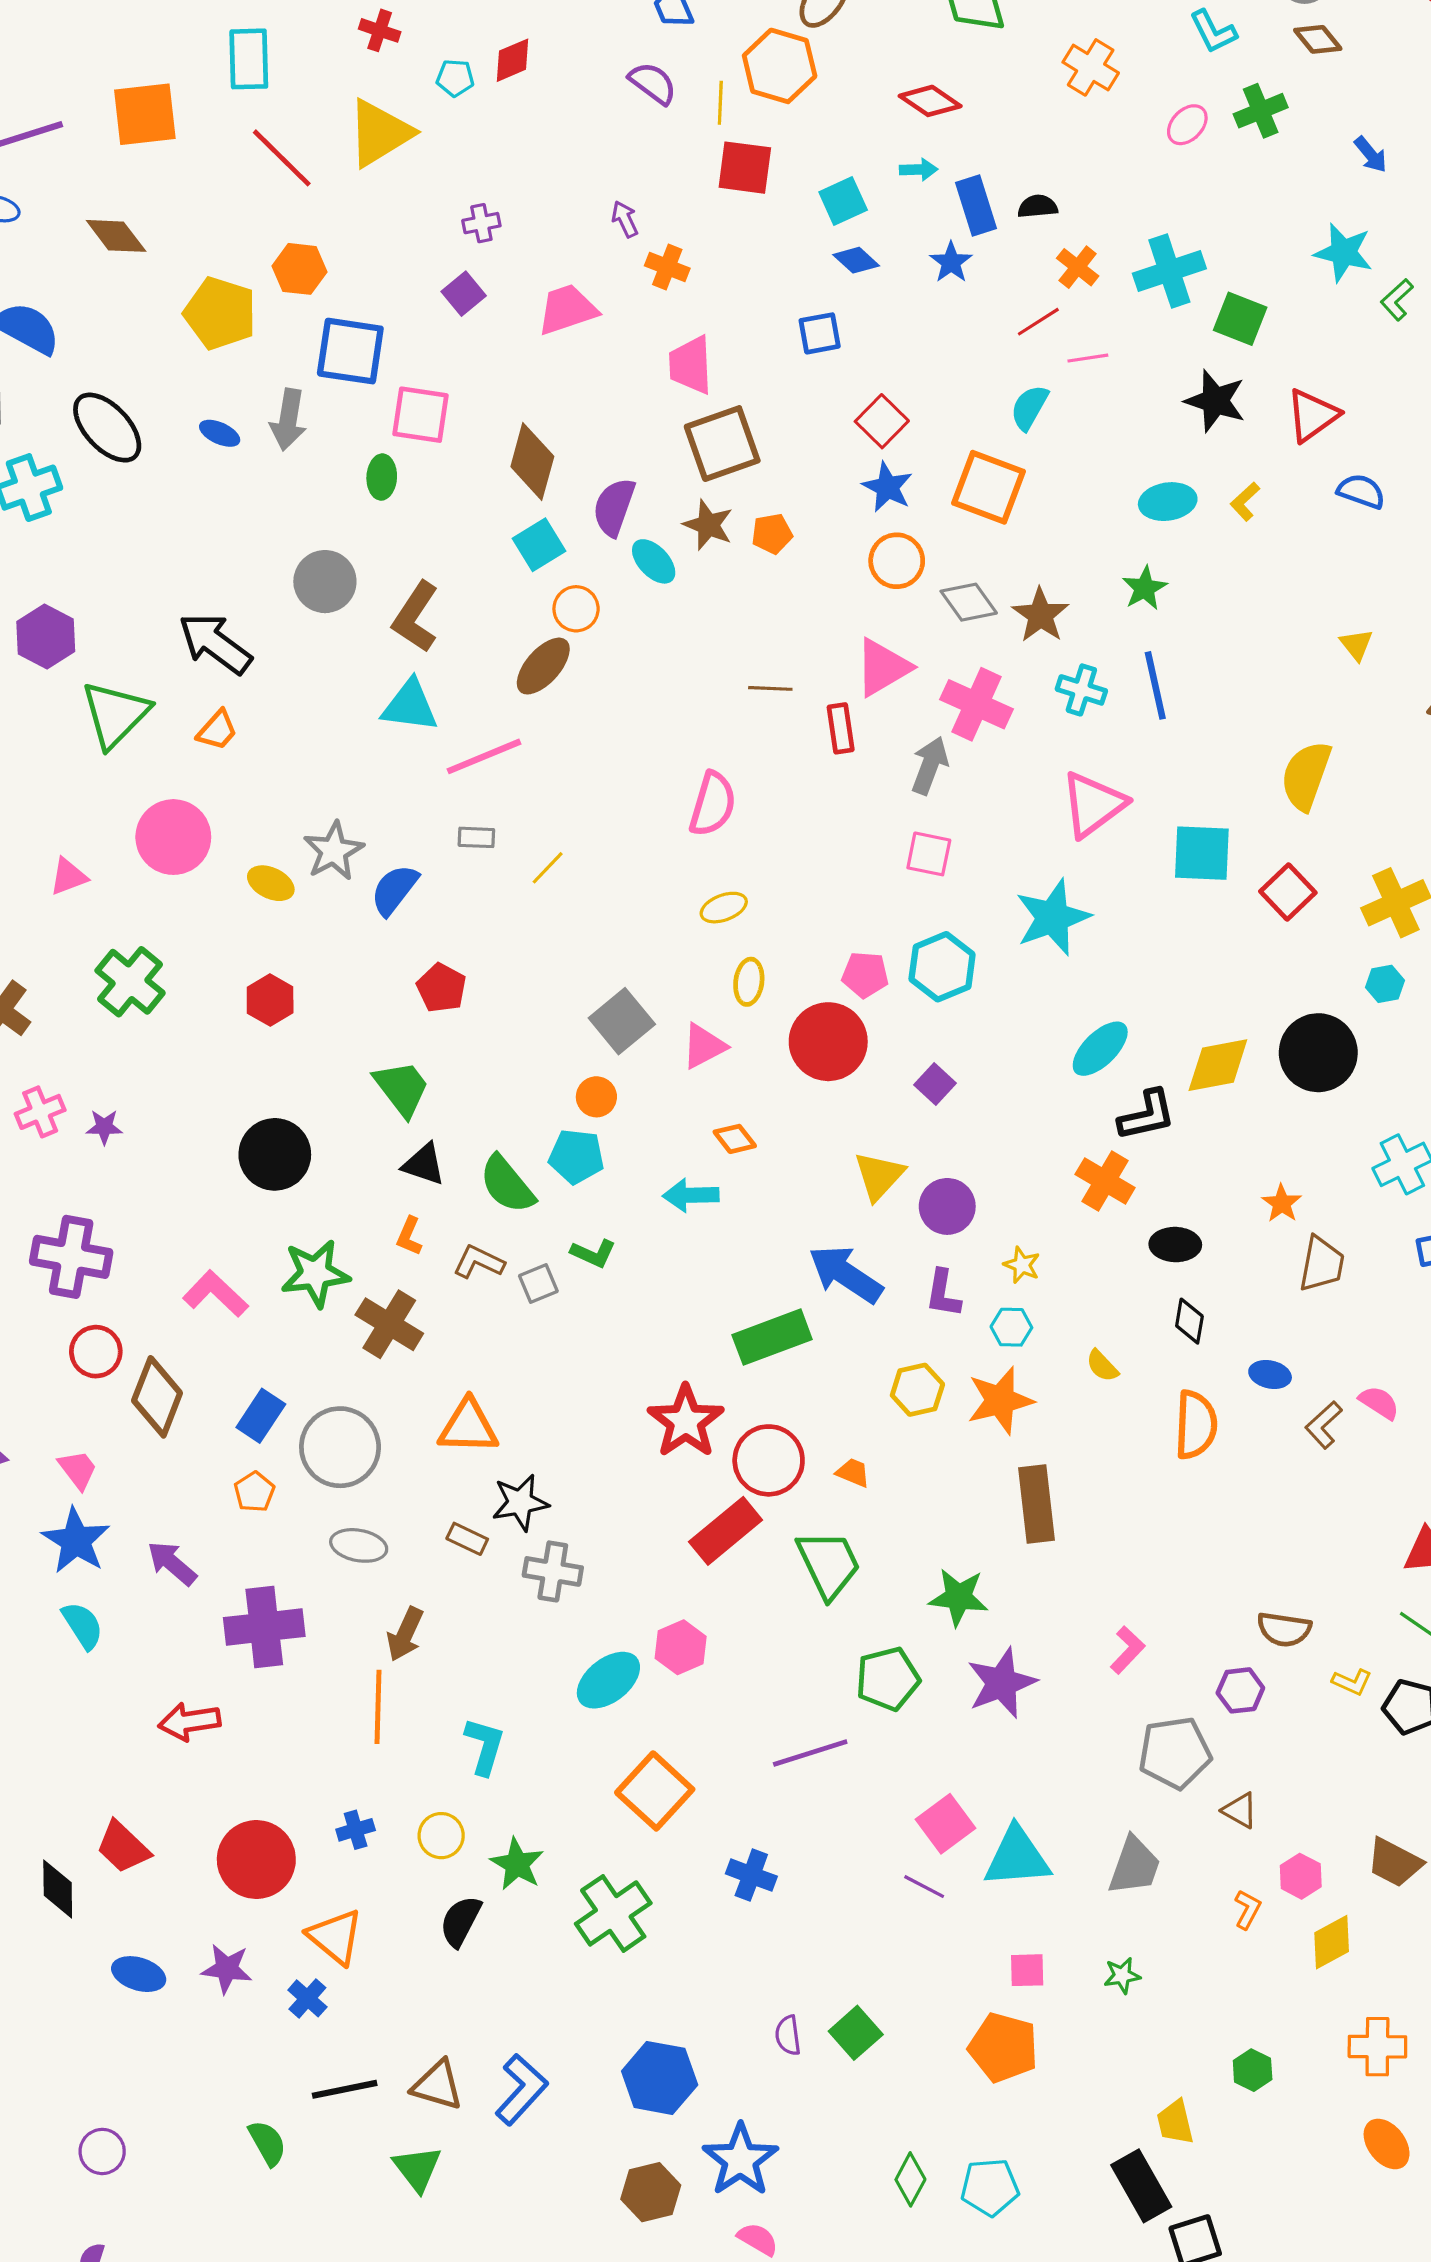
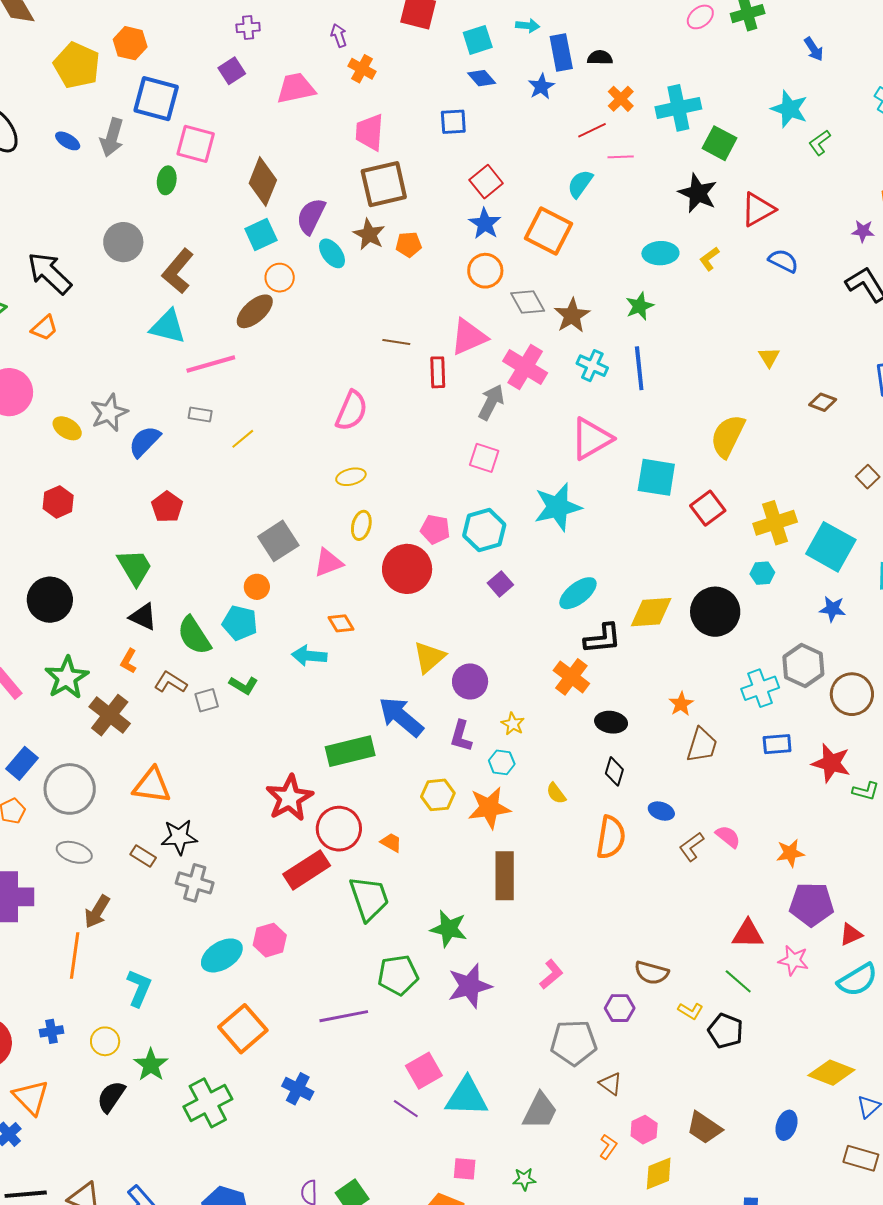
purple square: (935, 1084) -> (500, 584), moved
green star: (315, 1273) -> (67, 678), turned -30

